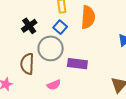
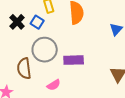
black cross: (29, 26) -> (17, 22), moved
blue square: (60, 27) -> (37, 22), moved

